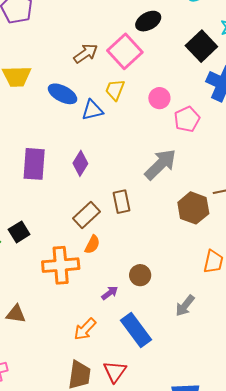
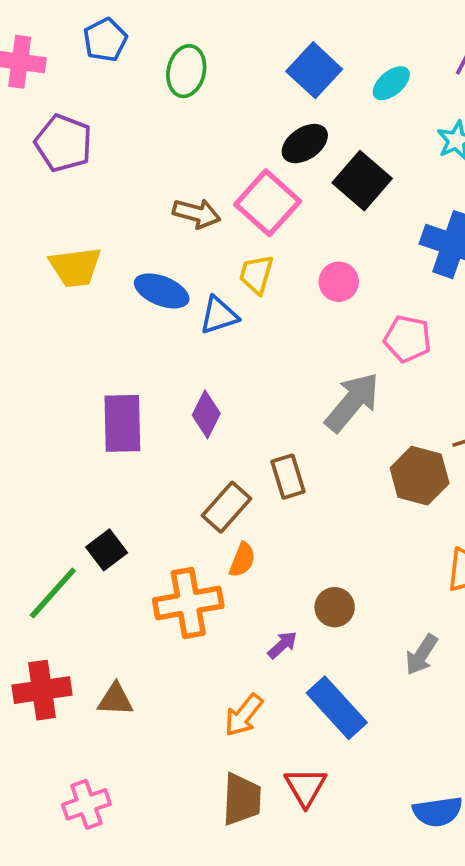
black square: (201, 46) -> (362, 181), moved
brown arrow: (86, 53) -> (197, 213), turned 55
pink pentagon: (187, 119) -> (408, 339), moved, turned -30

